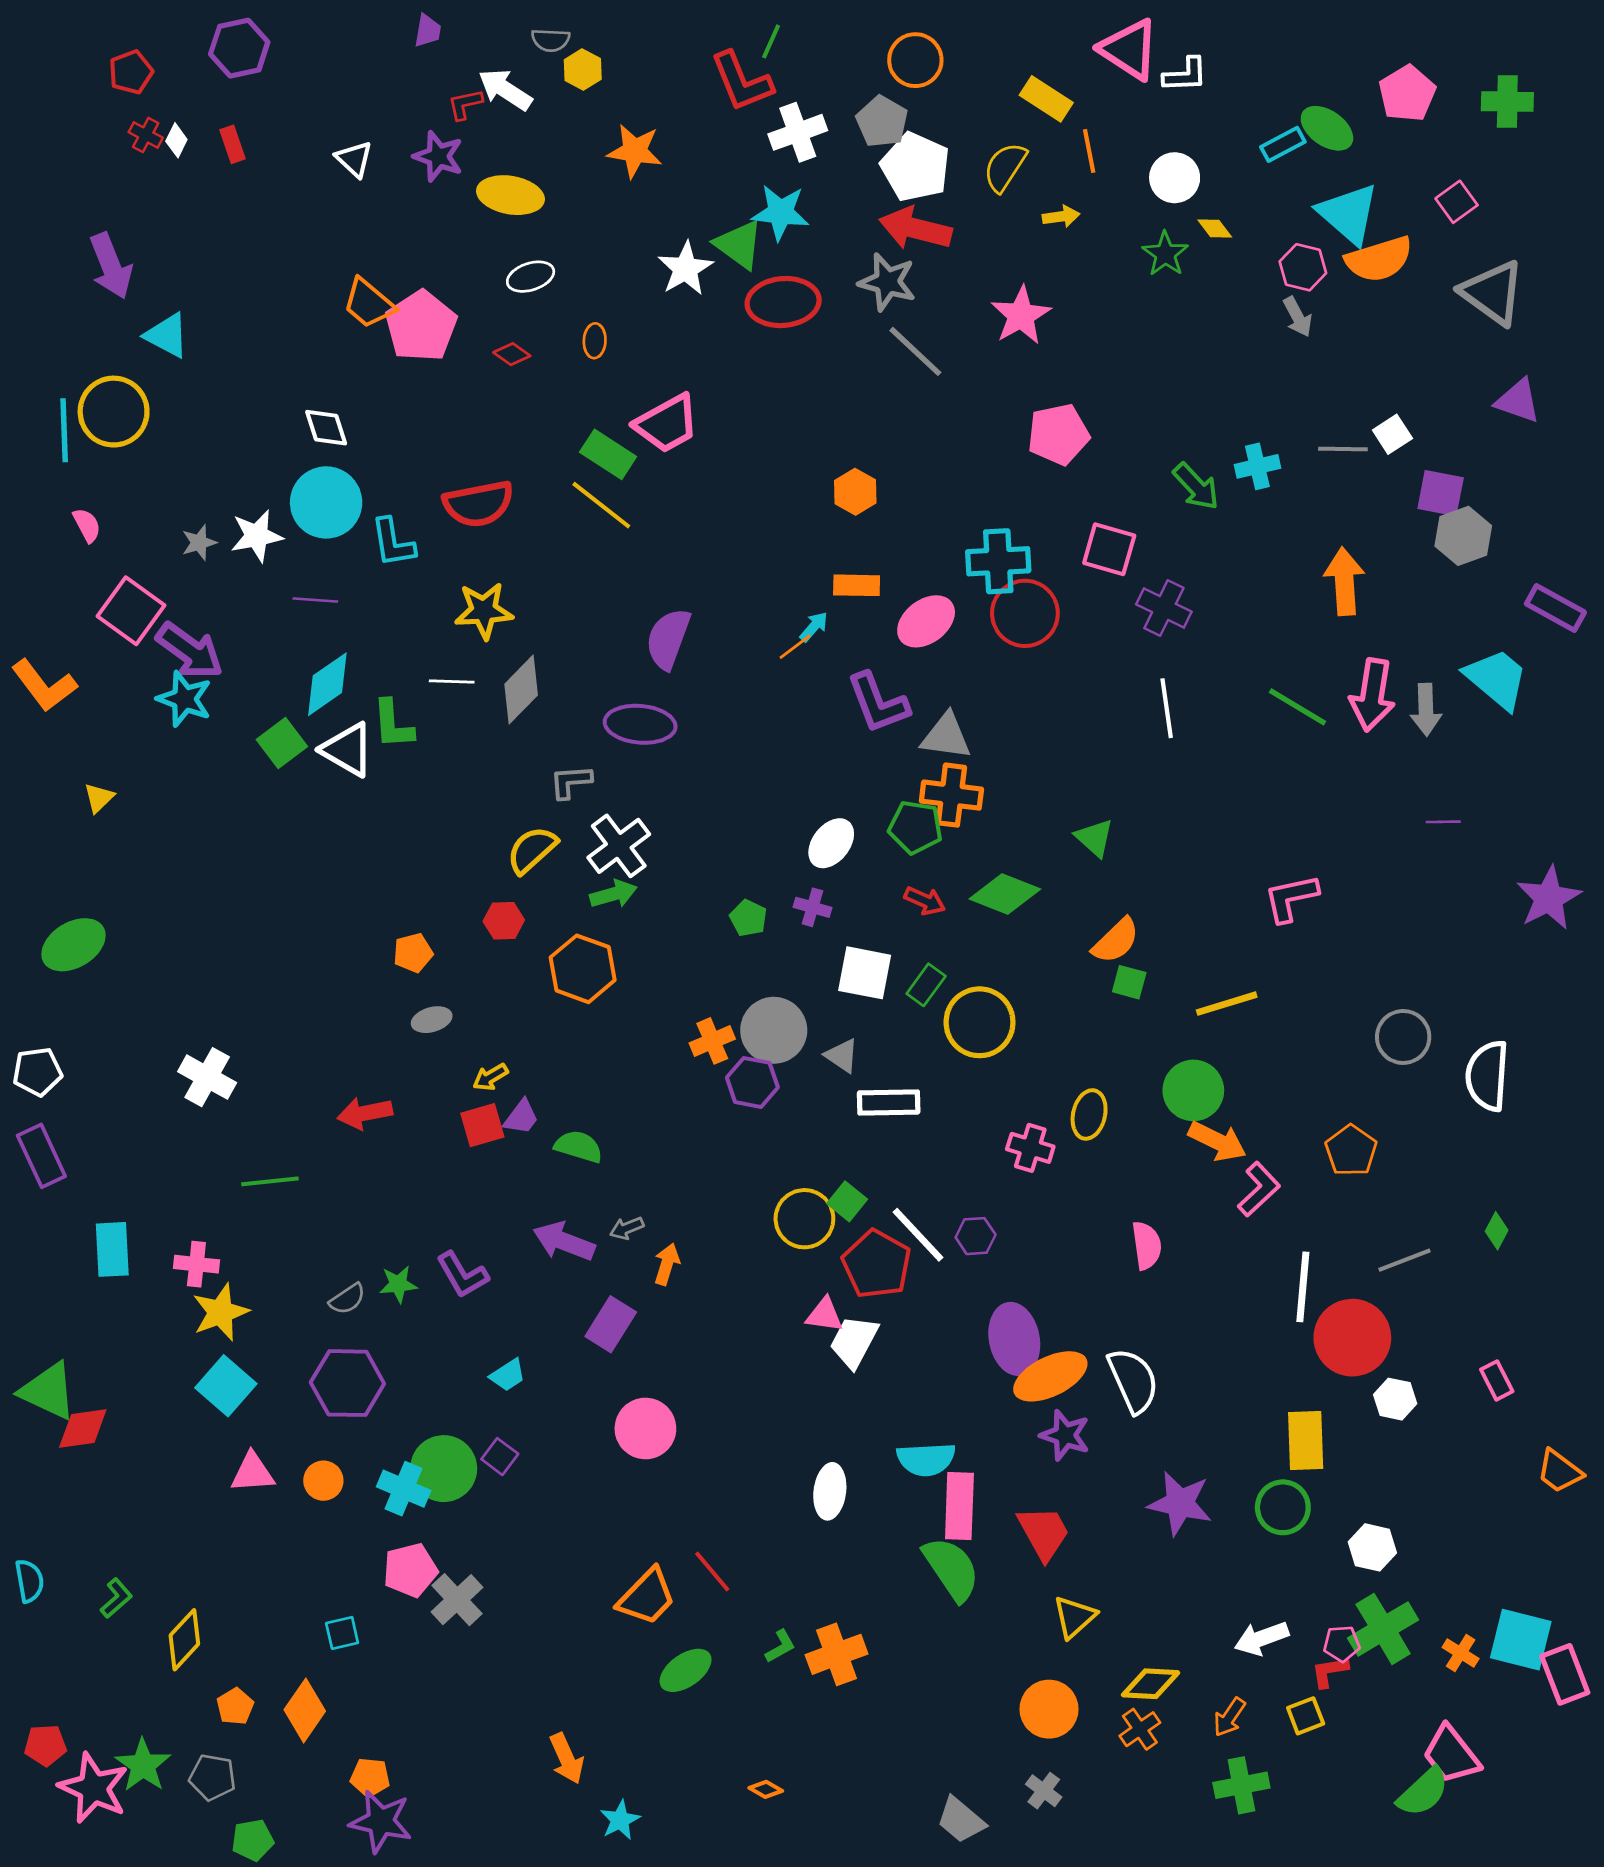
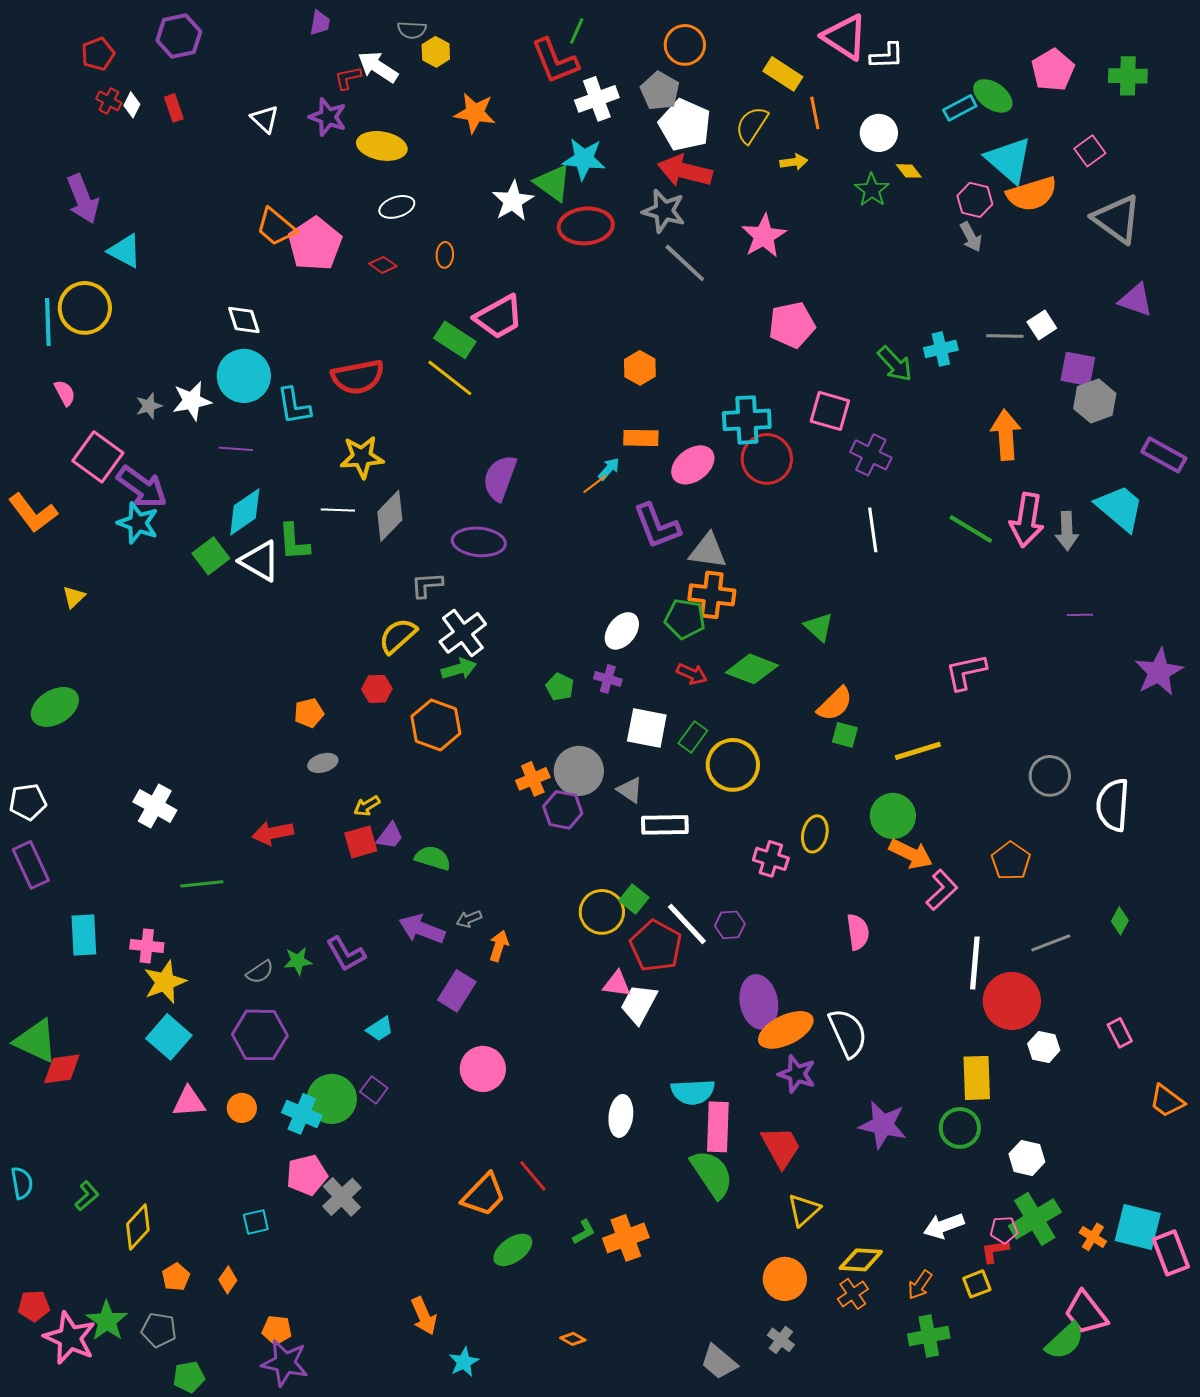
orange diamond: (305, 1710) -> (228, 1280), size x0.6

